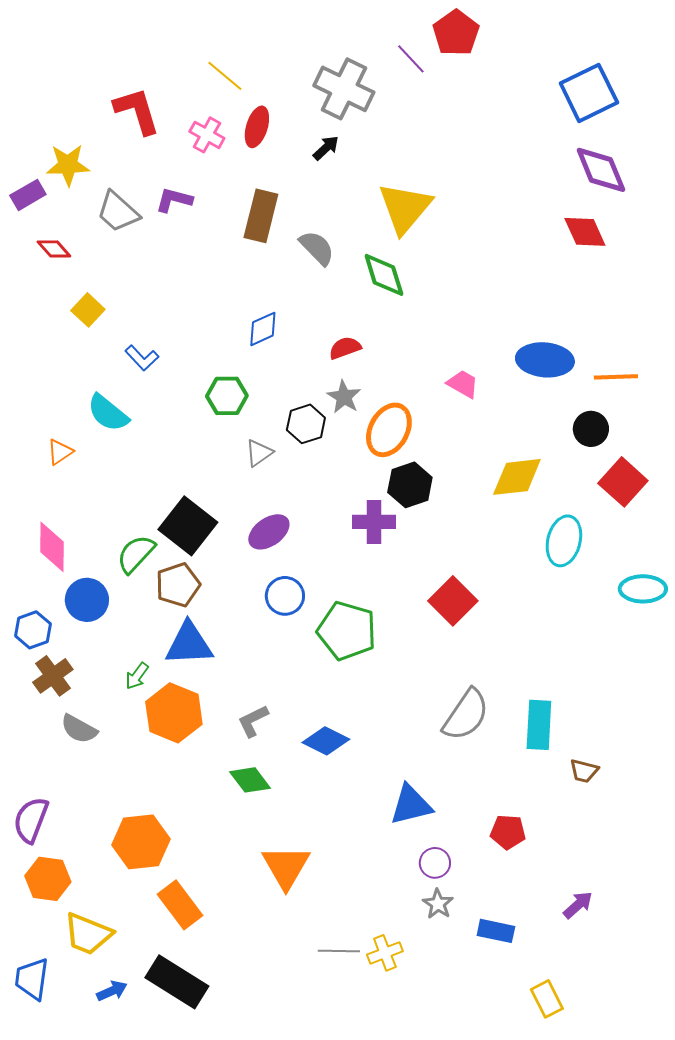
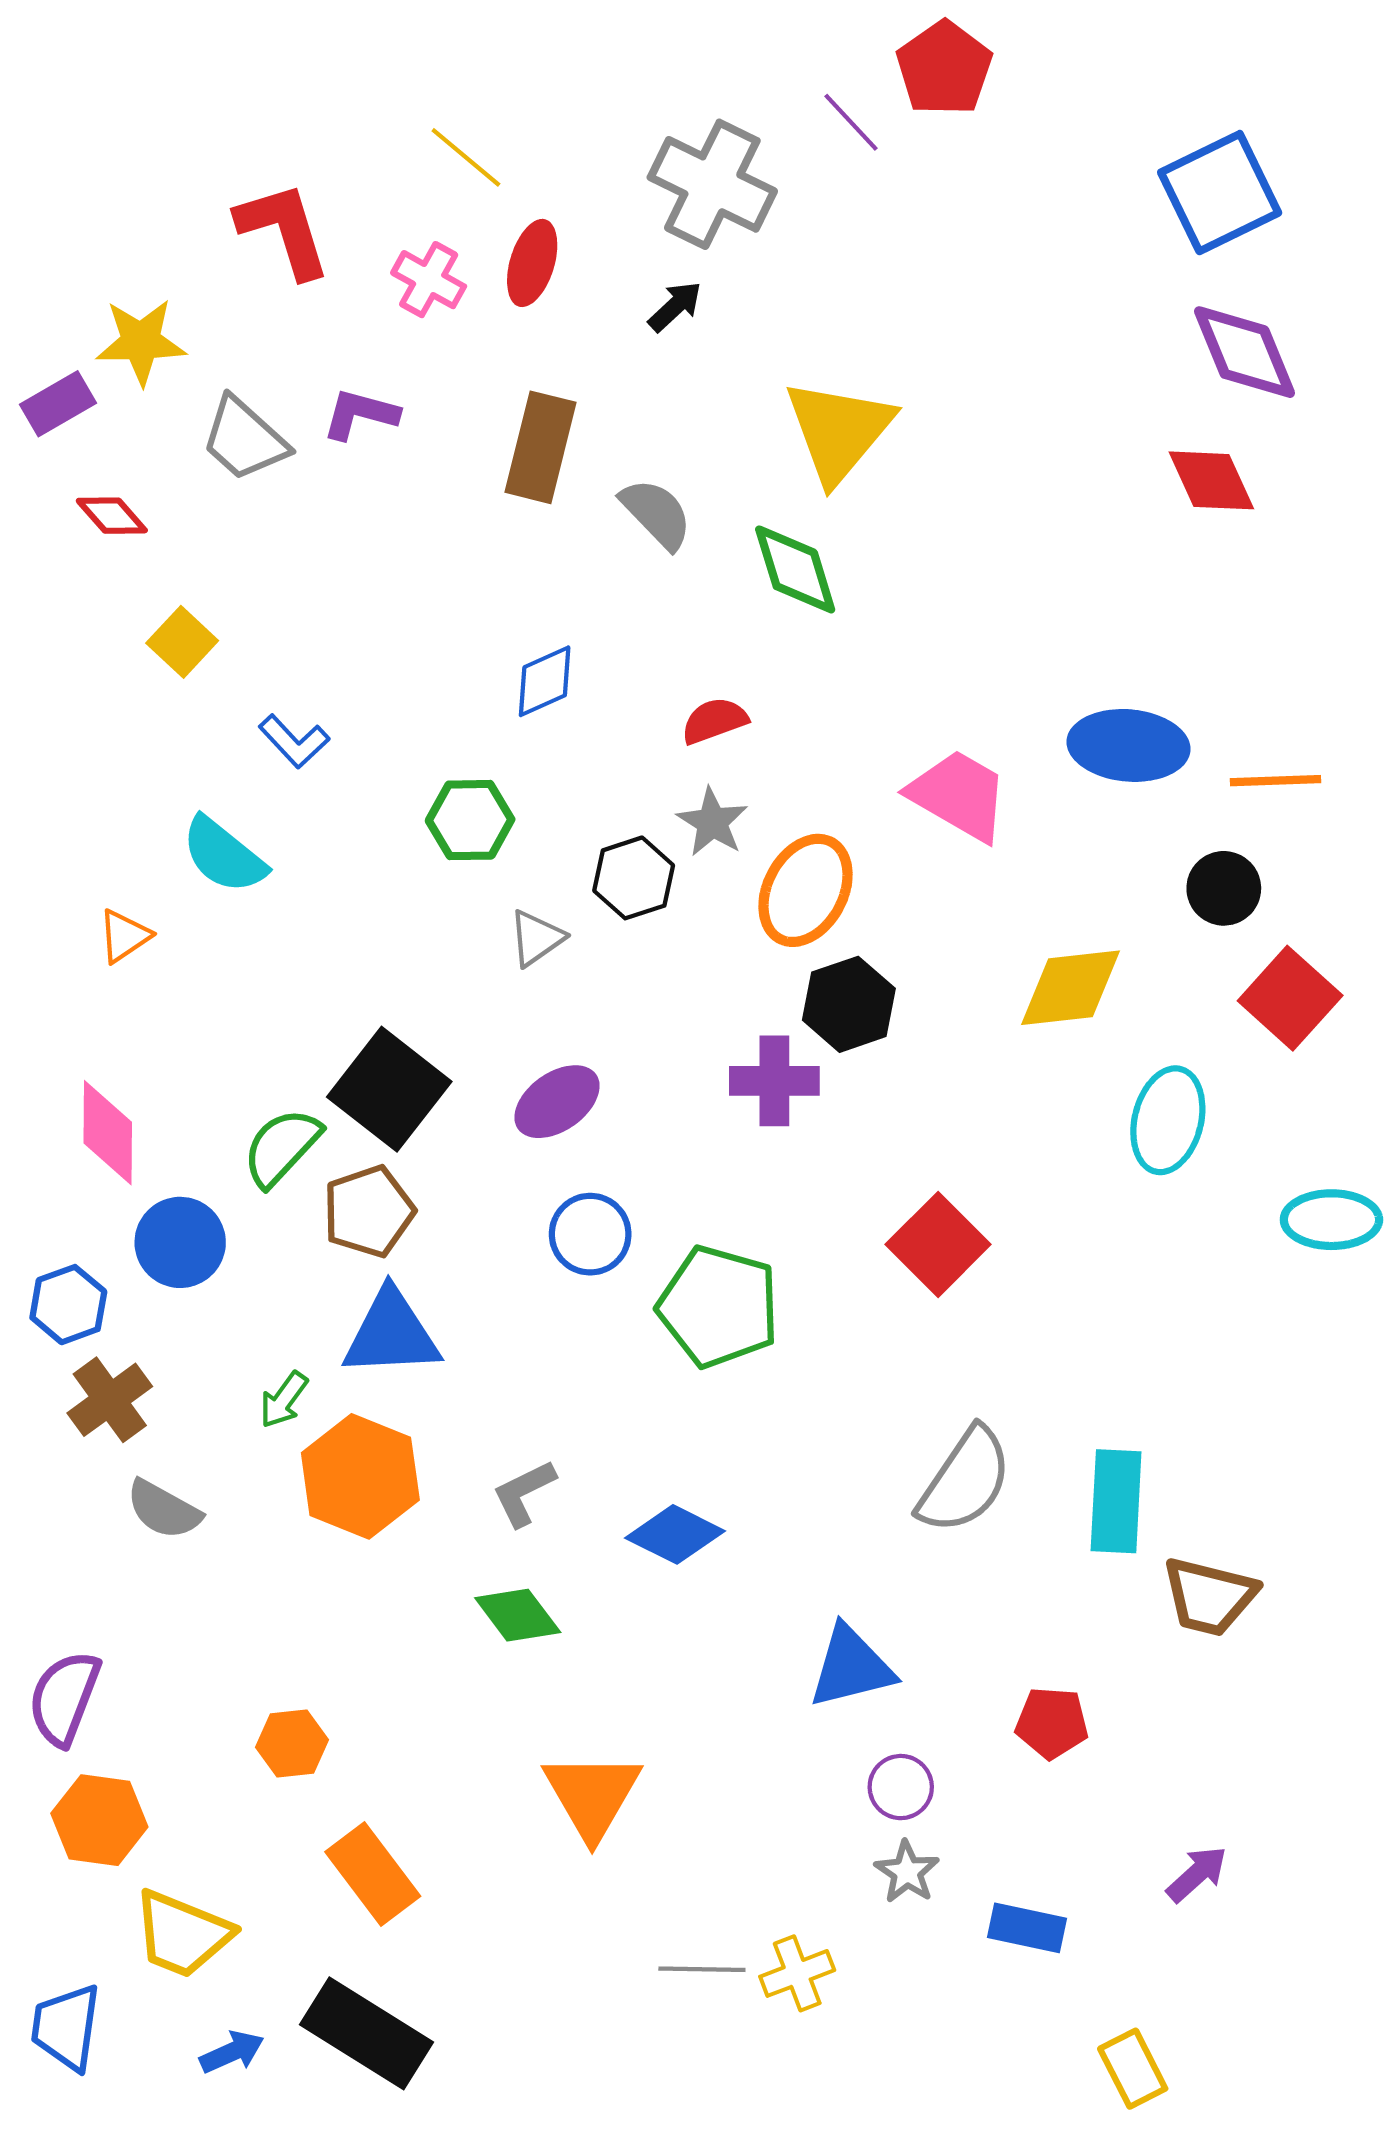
pink trapezoid: (463, 384) -> (959, 795), size x1.6
brown trapezoid: (584, 771) -> (1209, 1597), size x1.6
orange hexagon: (141, 842) -> (292, 1744), size x0.6

